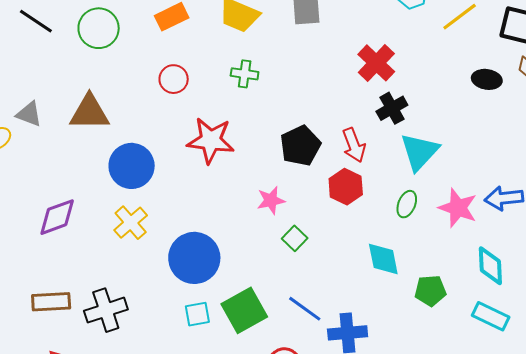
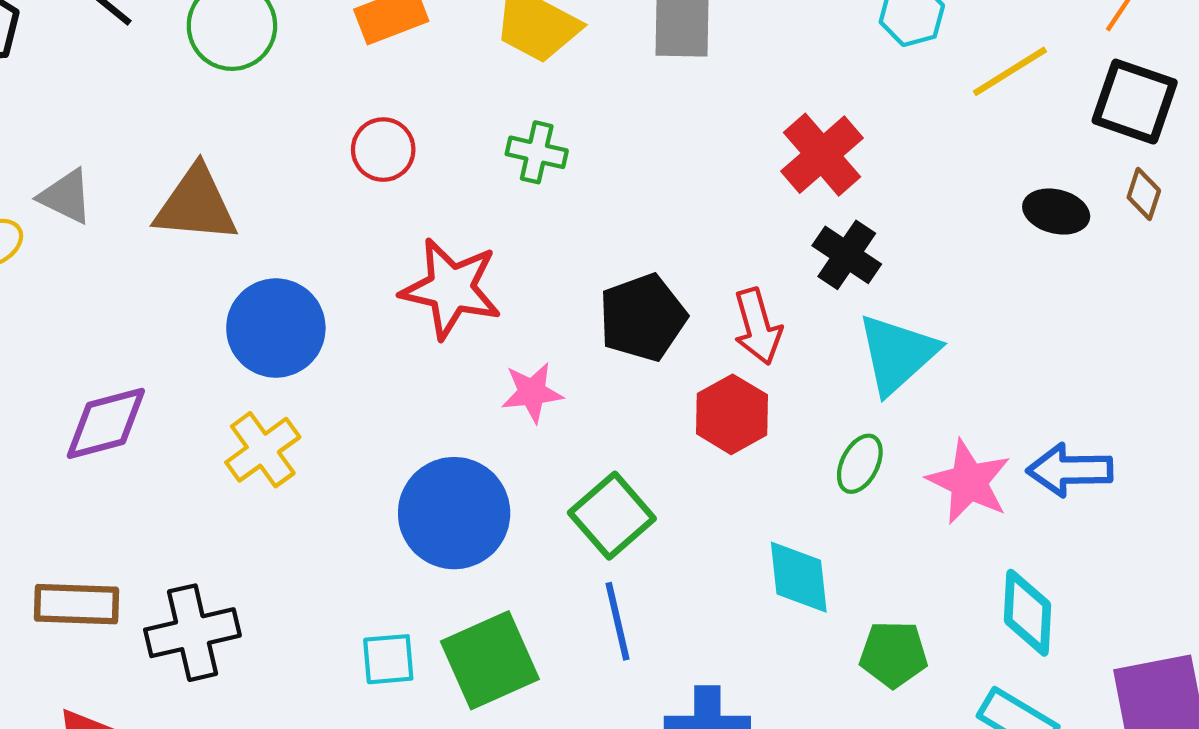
black cross: (392, 108) -> (847, 255), turned -32
pink star: (271, 200) -> (532, 392), moved
green square: (295, 238) -> (612, 516), size x1.5
blue circle: (194, 258) -> (454, 513), moved
blue line: (305, 309) -> (617, 621), moved, turned 36

